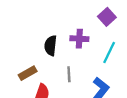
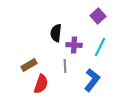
purple cross: (79, 39) -> (74, 45), moved
black semicircle: (51, 46) -> (56, 33), moved

